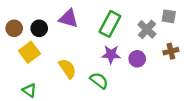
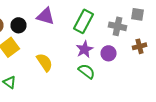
gray cross: (147, 29) -> (118, 26), turned -30
purple star: (111, 54) -> (84, 49), turned -30
green semicircle: (99, 81) -> (86, 71), moved

